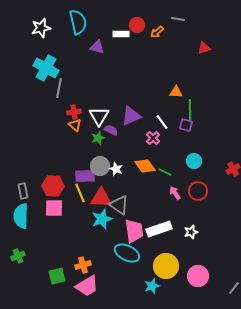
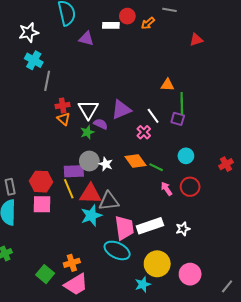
white star: (41, 28) -> (29, 33), moved
cyan cross: (46, 68) -> (34, 60), size x0.7
gray triangle: (119, 205) -> (109, 201), turned -40
green square: (57, 276) -> (45, 274), turned -36

